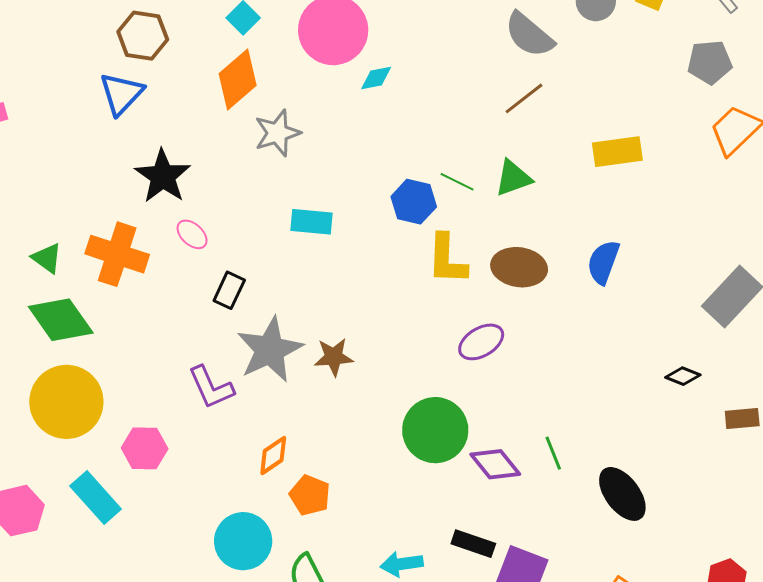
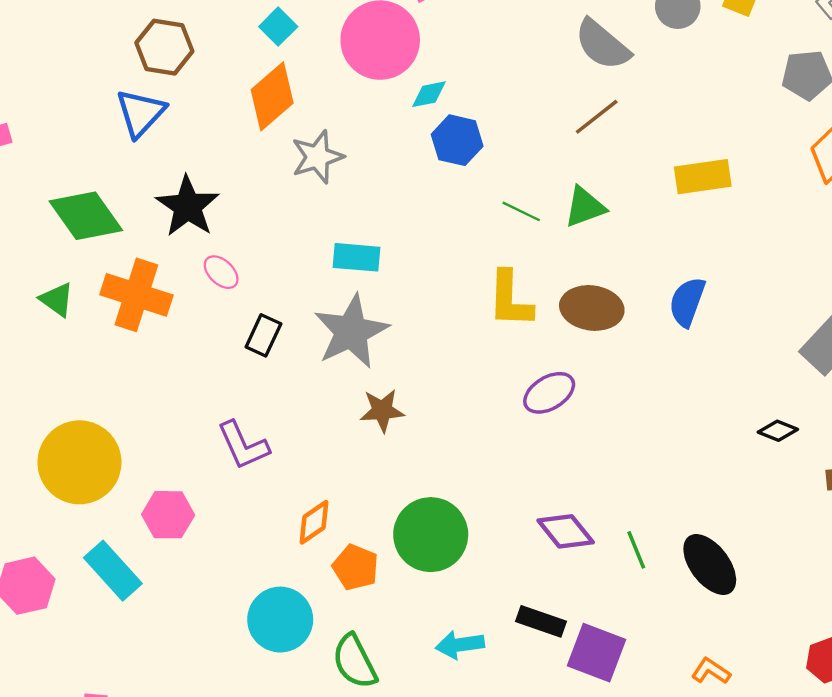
blue hexagon: (414, 202) -> (457, 140), moved
green diamond: (61, 320) -> (86, 216), moved
gray star: (270, 350) -> (351, 332), moved
green circle: (435, 430) -> (431, 535), moved
green line: (553, 453) -> (636, 550), moved

